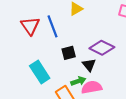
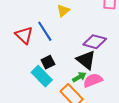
black square: (69, 53) -> (48, 62), moved
black triangle: (89, 65) -> (86, 60), size x1.5

